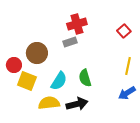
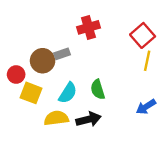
red square: (124, 31) -> (143, 35), size x1.5
gray rectangle: (70, 42) -> (62, 54), moved
yellow line: (128, 66) -> (147, 61), moved

